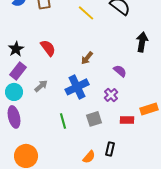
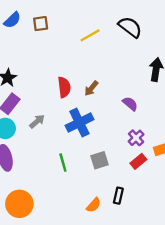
yellow line: (86, 13) -> (90, 35), turned -72
red semicircle: (48, 48) -> (64, 87), moved, turned 30
purple cross: (111, 95) -> (136, 138), moved
red rectangle: (127, 120) -> (138, 161), turned -40

